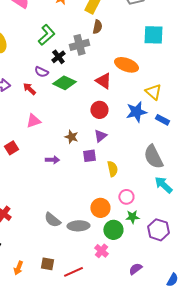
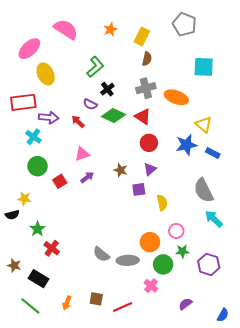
gray cross: (79, 45) -> (146, 88), moved
red triangle: (103, 81) -> (143, 117), moved
purple arrow: (52, 160) -> (87, 177), moved, turned -40

